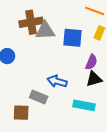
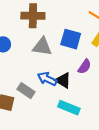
gray triangle: (45, 31) -> (42, 47), moved
black triangle: (94, 79) -> (63, 80), moved, turned 36

